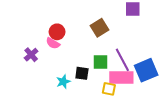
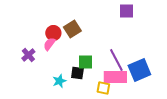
brown square: (100, 28) -> (72, 29), moved
pink semicircle: (53, 43) -> (49, 44), turned 96
green square: (101, 62) -> (85, 62), moved

